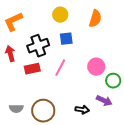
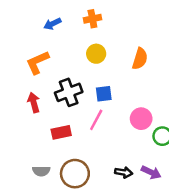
blue square: (66, 39) -> (104, 94), moved
red rectangle: (32, 69) -> (61, 132), moved
purple arrow: (104, 101) -> (151, 172), moved

